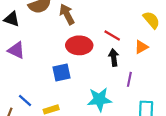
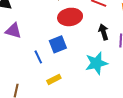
black arrow: (114, 58) -> (103, 32), moved
blue line: (25, 101) -> (38, 57), moved, turned 32

